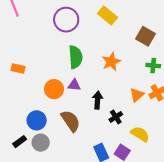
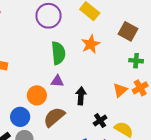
orange star: (111, 62) -> (91, 44), moved
orange circle: (54, 89) -> (37, 95), moved
black cross: (116, 117) -> (100, 121), moved
brown semicircle: (71, 121) -> (54, 117), turned -95

